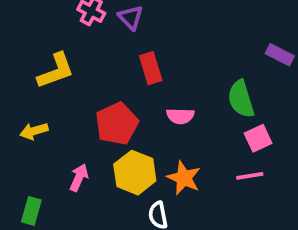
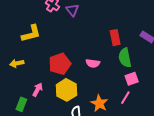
red rectangle: (151, 68) -> (115, 38), moved
pink line: (250, 176) -> (125, 98), turned -56
orange star: (184, 178) -> (99, 103), moved
green rectangle: (31, 211) -> (21, 104), moved

